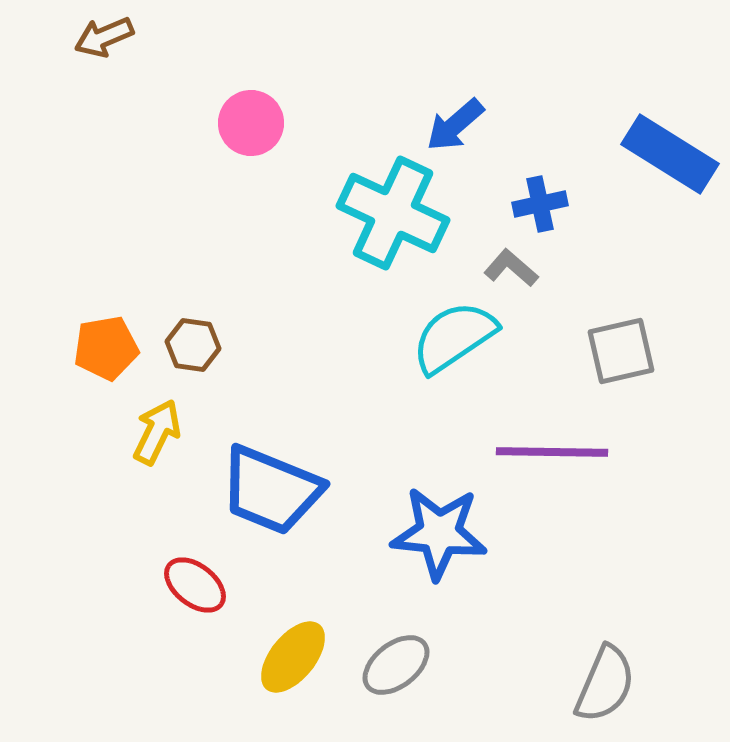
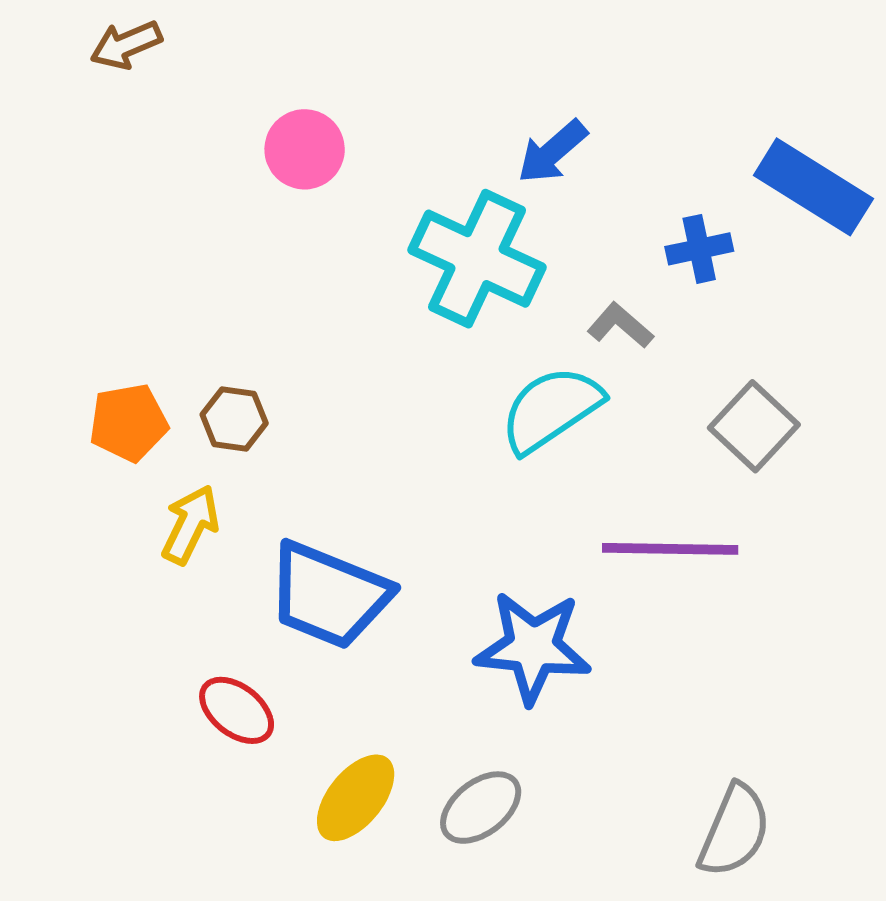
blue cross: (540, 204) -> (699, 249), moved
gray square: (621, 351) -> (754, 426), turned -34

